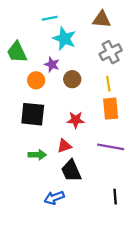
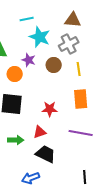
gray cross: (111, 52) -> (69, 44), moved
brown circle: (72, 79) -> (54, 65), moved
yellow line: (108, 84) -> (79, 69), moved
black trapezoid: (71, 171) -> (46, 154), turned 140

